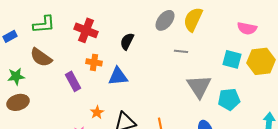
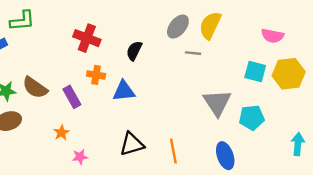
green L-shape: (44, 24) -> (22, 21), moved
gray line: (181, 51) -> (193, 53), moved
brown semicircle: (41, 57) -> (35, 88), moved
orange star: (97, 112) -> (61, 133), moved

